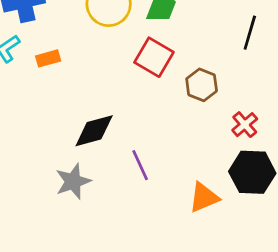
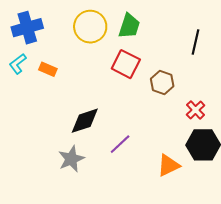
orange rectangle: (48, 58) -> (48, 69), turned 42
purple line: (140, 165) -> (120, 144), turned 75

